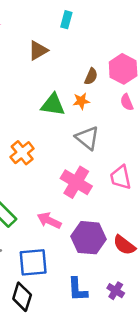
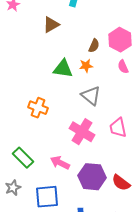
orange cross: (22, 153) -> (38, 108), turned -30

